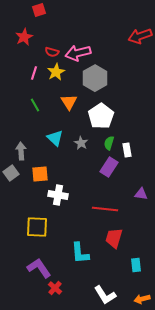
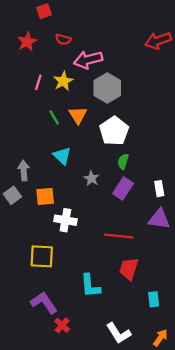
red semicircle: (52, 52) -> (63, 39), moved
green line: (35, 105) -> (54, 117), moved
gray star: (81, 143) -> (91, 178), moved
white rectangle: (127, 150) -> (159, 189), moved
purple triangle: (141, 194) -> (159, 219), size x1.5
orange arrow: (142, 299) -> (160, 338), turned 140

